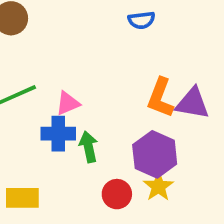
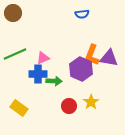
green arrow: (89, 147) -> (54, 81), turned 105
purple hexagon: (155, 154) -> (81, 69), moved
yellow rectangle: (22, 198) -> (19, 108), turned 36

